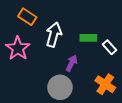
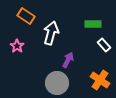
green rectangle: (88, 38) -> (93, 24), moved
pink star: (18, 48) -> (17, 46), size x0.6

